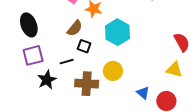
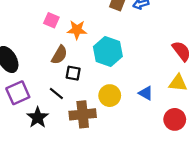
black line: (67, 62) -> (56, 94), turned 64
blue triangle: (143, 93) -> (146, 93), moved

